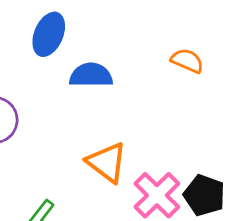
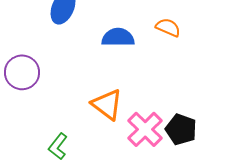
blue semicircle: (91, 75) -> (118, 37), moved

